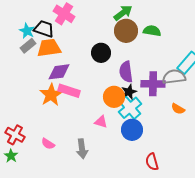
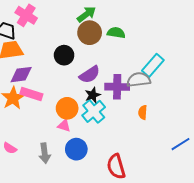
purple semicircle: (126, 72) -> (90, 75), turned -115
orange circle: (114, 97) -> (67, 108), moved
orange semicircle: (178, 109) -> (143, 112), turned 64
blue circle: (132, 130) -> (76, 149), moved
red semicircle: (152, 162) -> (116, 167), size x1.4

